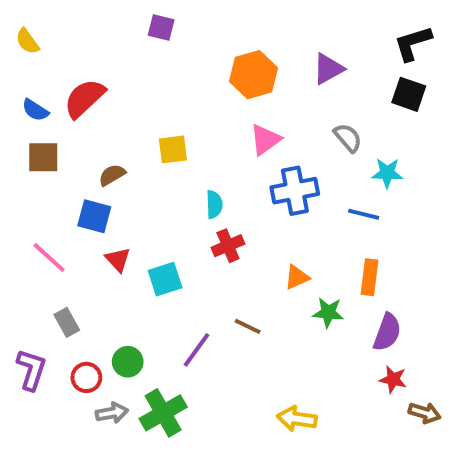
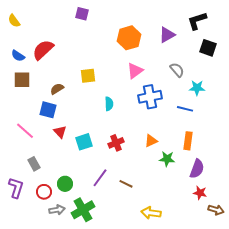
black L-shape: (413, 43) -> (197, 21), moved
red cross: (228, 246) -> (116, 143), moved
brown line: (248, 326) -> (126, 184), moved

